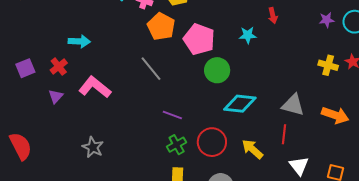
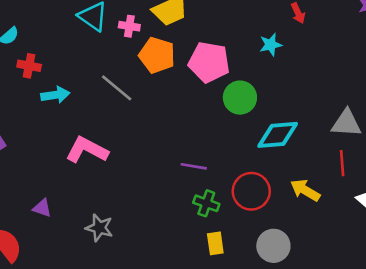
red cross: (59, 66) -> (29, 66), moved, turned -30
gray line: (151, 69) -> (117, 88), moved
purple triangle: (56, 96) -> (42, 208), moved, turned -42
green cross: (177, 145) -> (206, 203), turned -30

